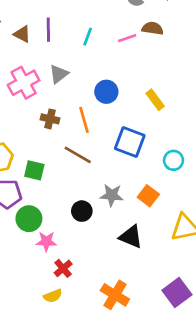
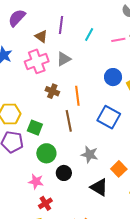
brown triangle: (22, 34) -> (41, 36), moved
blue circle: (106, 92) -> (113, 77), moved
brown line: (78, 155) -> (69, 121), turned 40
orange square: (148, 196) -> (119, 169), moved
black circle: (82, 211) -> (64, 173), moved
green circle: (29, 219) -> (46, 153), moved

